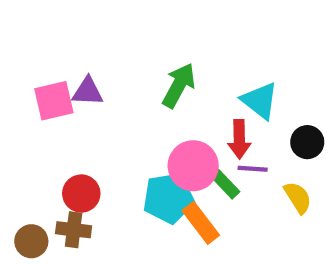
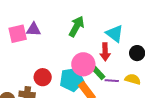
purple line: (253, 169) -> (112, 81), moved
red circle: (81, 194) -> (43, 77), moved
yellow semicircle: (298, 197) -> (133, 79), turned -42

